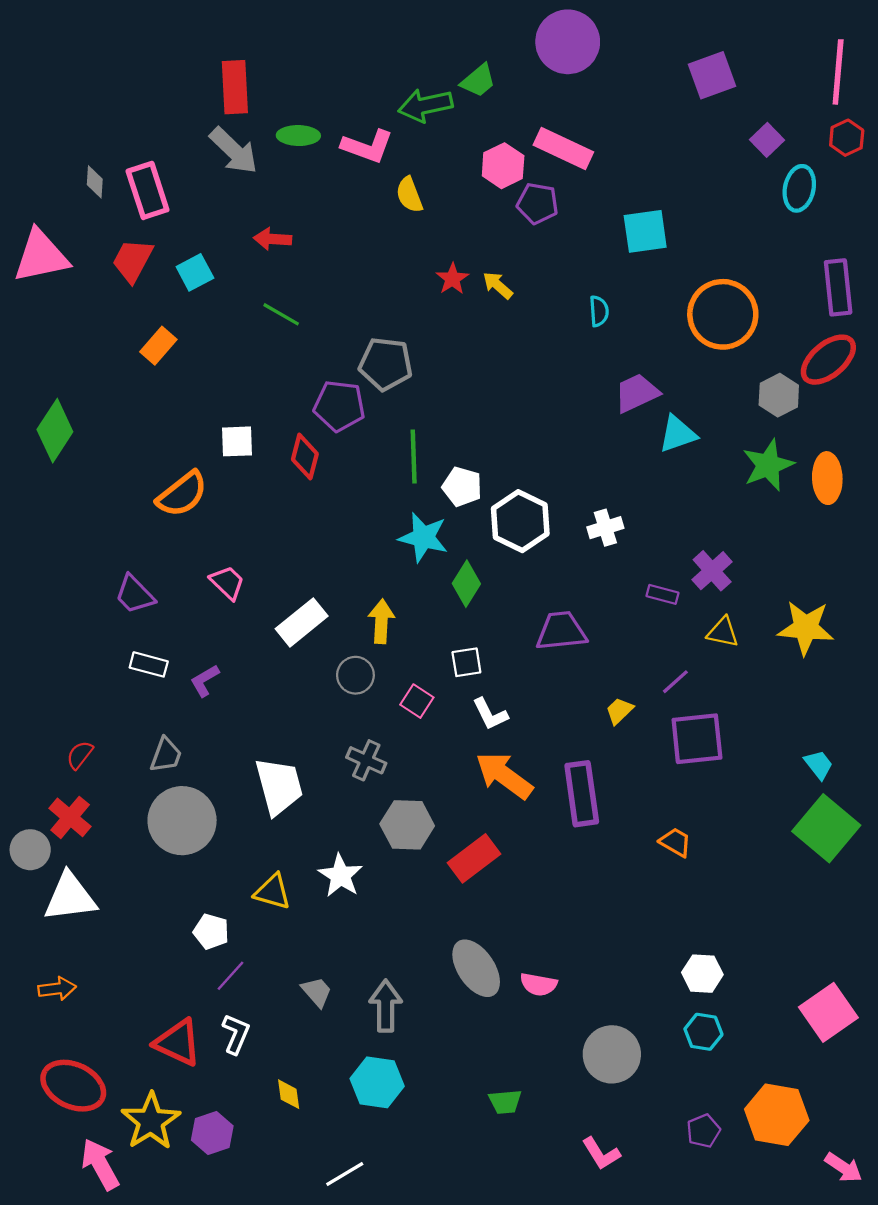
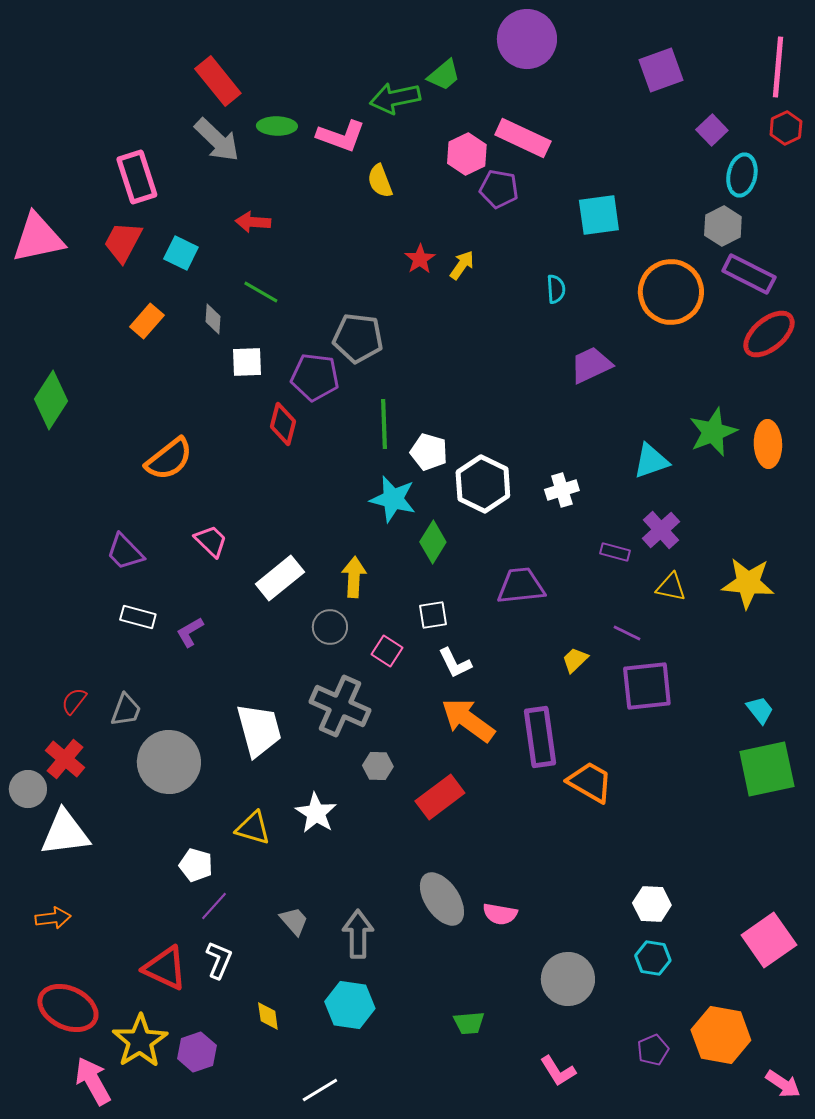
red rectangle: (235, 87) -> (218, 81), turned -36
gray diamond: (95, 182) -> (213, 319), moved
cyan square: (195, 272) -> (181, 253), turned -36
yellow arrow: (498, 285) -> (462, 265), turned 84
purple rectangle: (838, 287) -> (749, 274), moved, turned -57
gray hexagon: (779, 395) -> (723, 226), moved
cyan triangle: (678, 434) -> (651, 461), moved
white square: (237, 441) -> (247, 362), moved
purple line: (675, 682) -> (627, 633), turned 68
gray trapezoid: (166, 755) -> (126, 710), moved
gray cross: (366, 760) -> (340, 706), size x1.6
gray hexagon: (407, 825) -> (378, 766), size x0.6
green square: (826, 828) -> (767, 769), turned 38
orange trapezoid: (675, 842) -> (590, 782), moved, size x1.5

